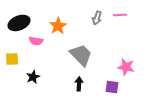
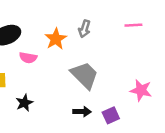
gray arrow: (97, 18) -> (85, 29), moved
black arrow: (79, 84) -> (82, 112), turned 88
purple square: (112, 87) -> (111, 115), moved, turned -32

